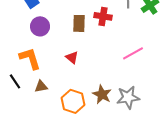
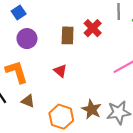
red cross: (103, 16) -> (93, 28), turned 36
brown triangle: (41, 86) -> (28, 101), turned 32

